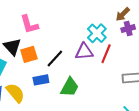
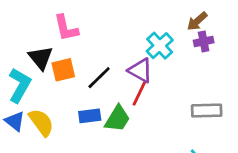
purple triangle: (84, 52) -> (140, 70), turned 30
red line: (106, 54) -> (140, 93), moved
blue rectangle: (41, 80) -> (90, 116), moved

